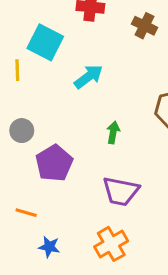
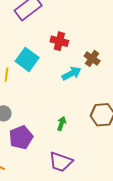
cyan arrow: (89, 77) -> (71, 73), moved

